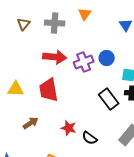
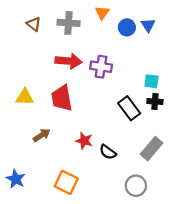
brown triangle: (24, 24) -> (34, 24), turned -32
blue circle: (107, 58) -> (127, 27), moved
purple cross: (84, 62) -> (101, 67), turned 30

